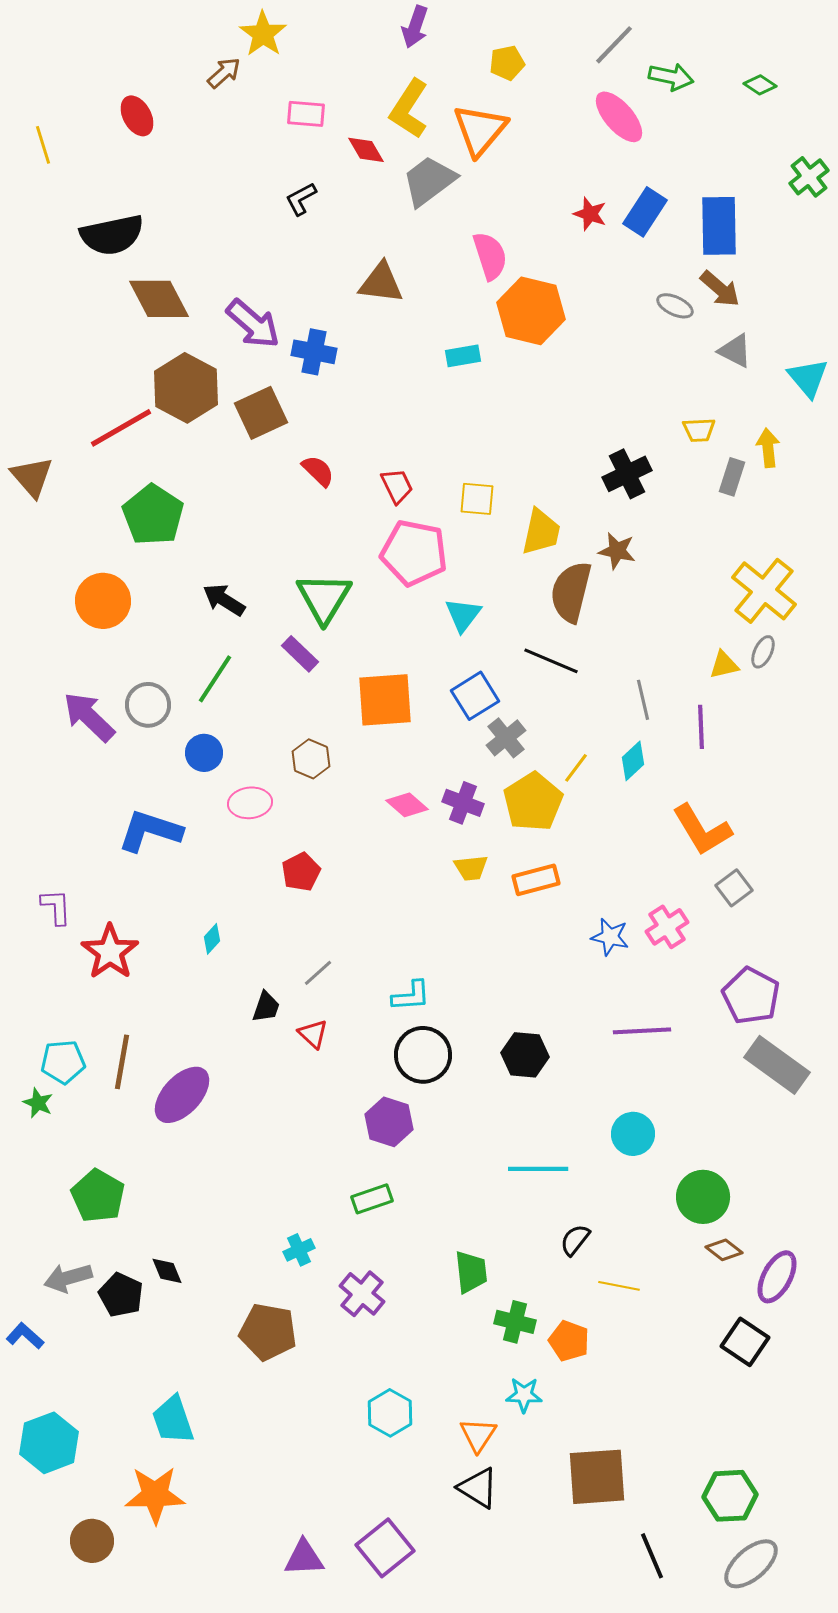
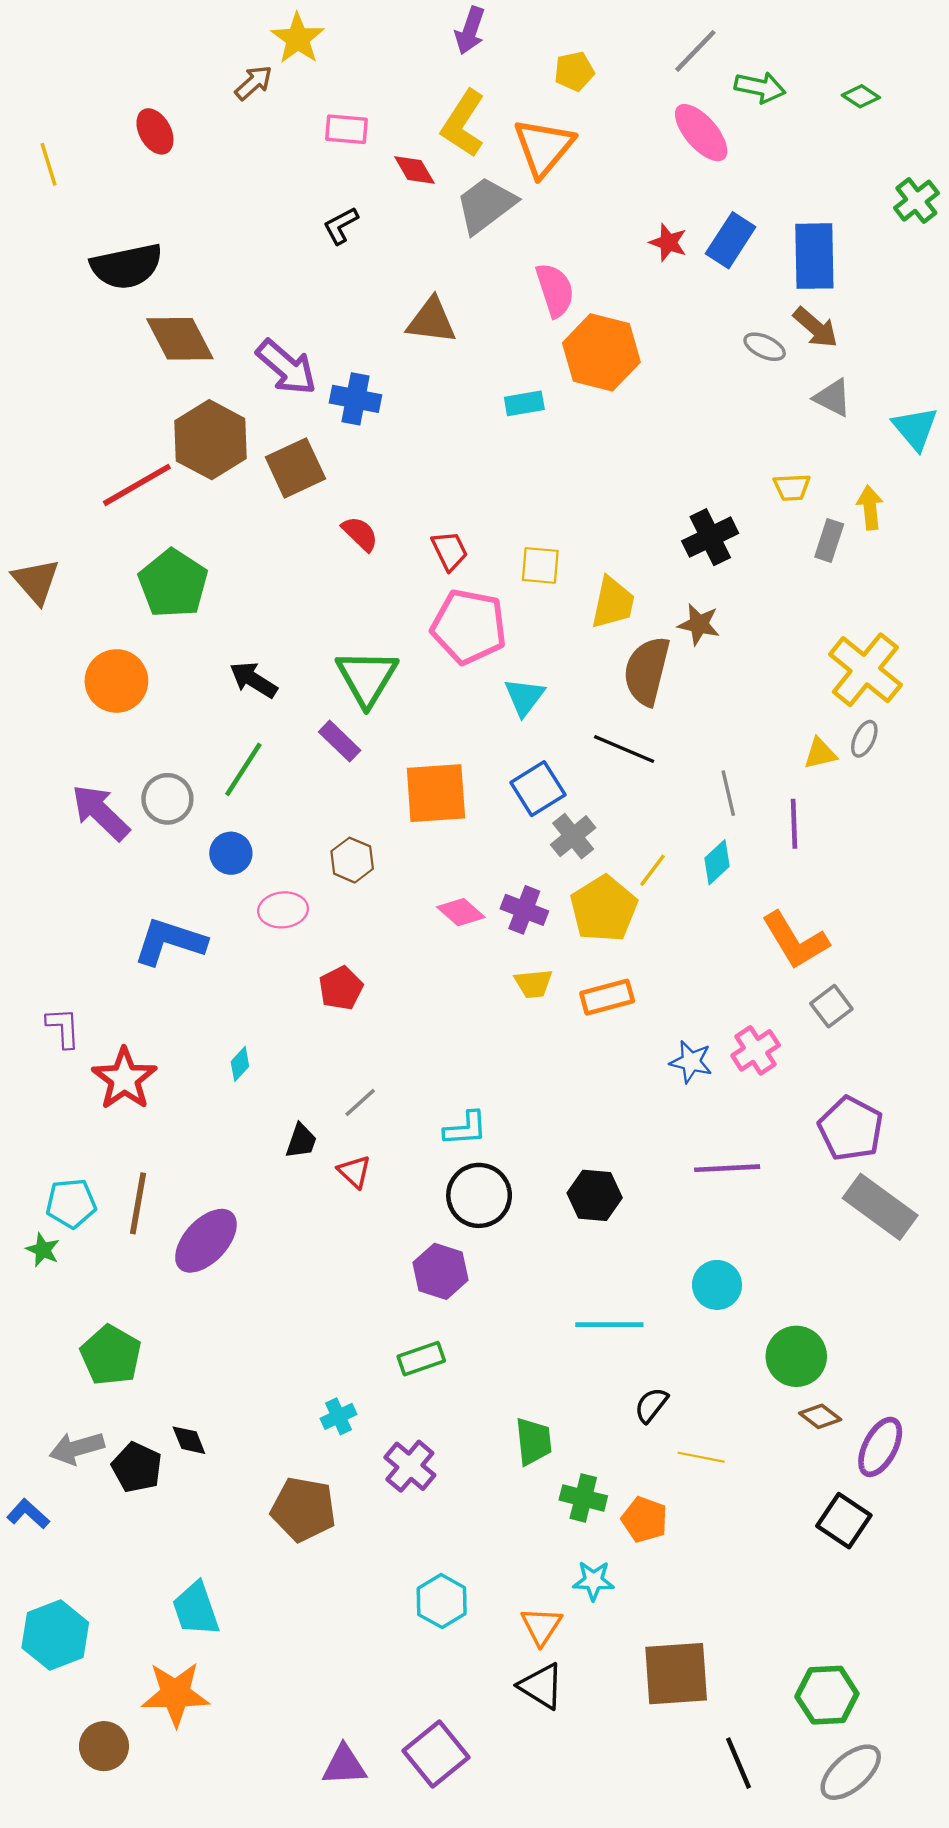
brown triangle: (32, 477) -> (36, 581), moved

